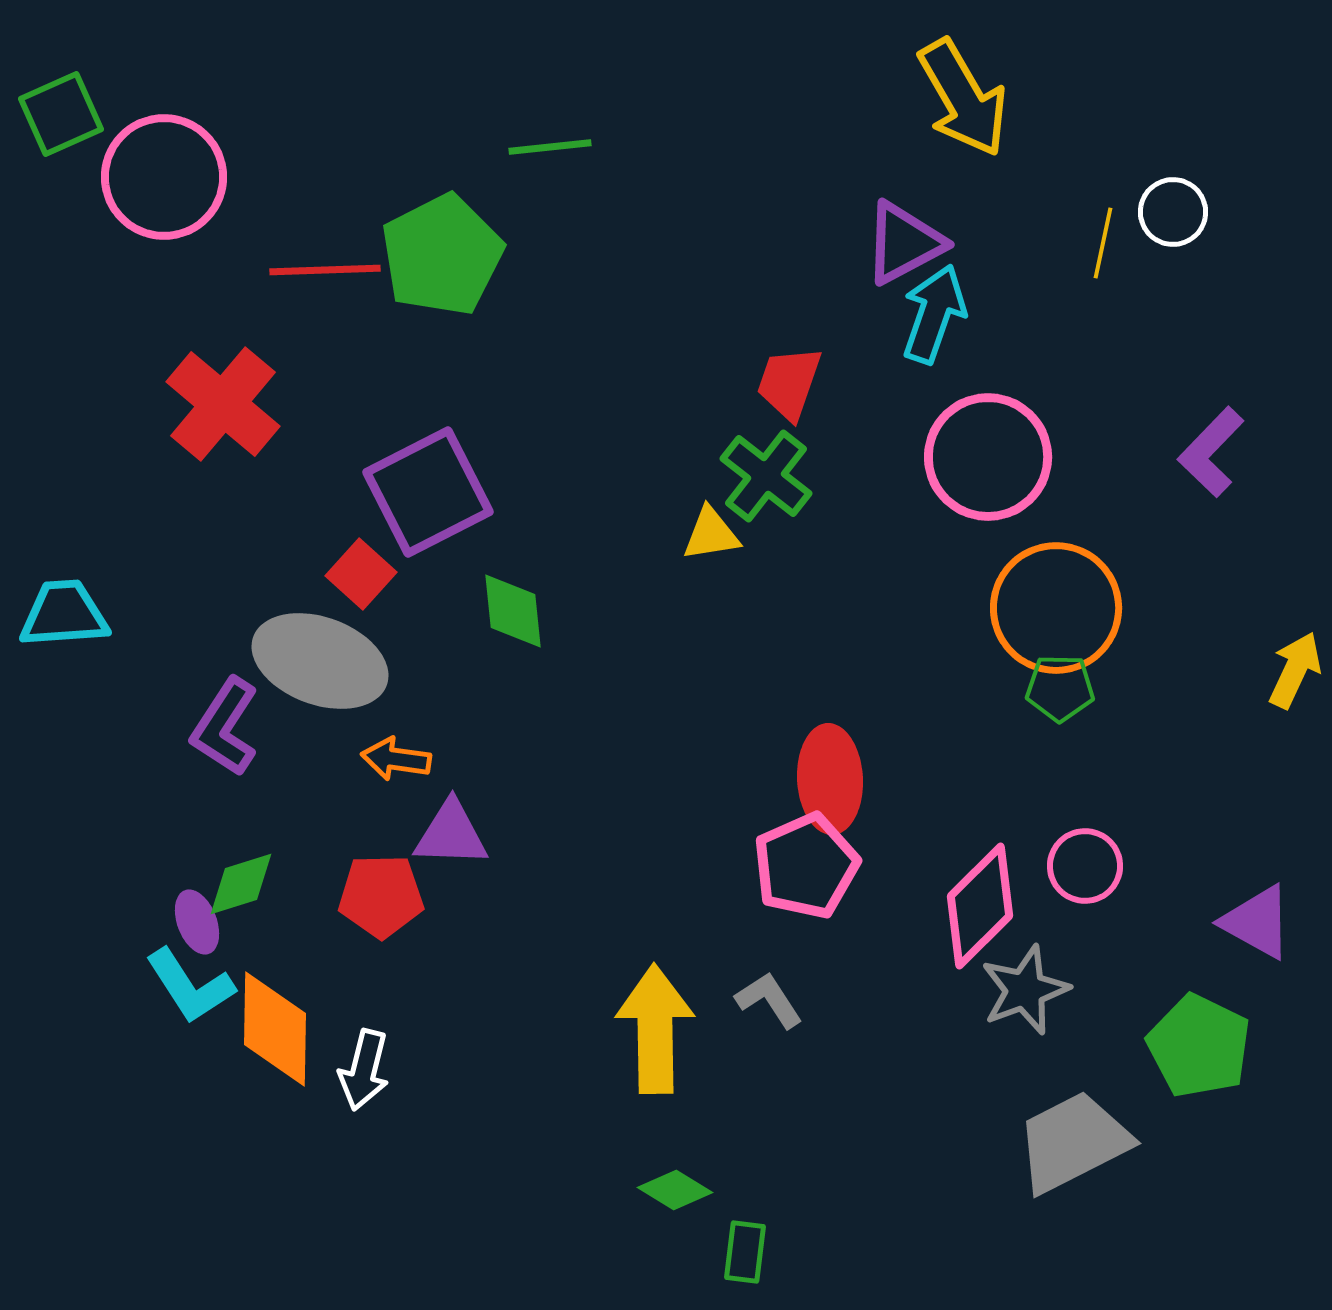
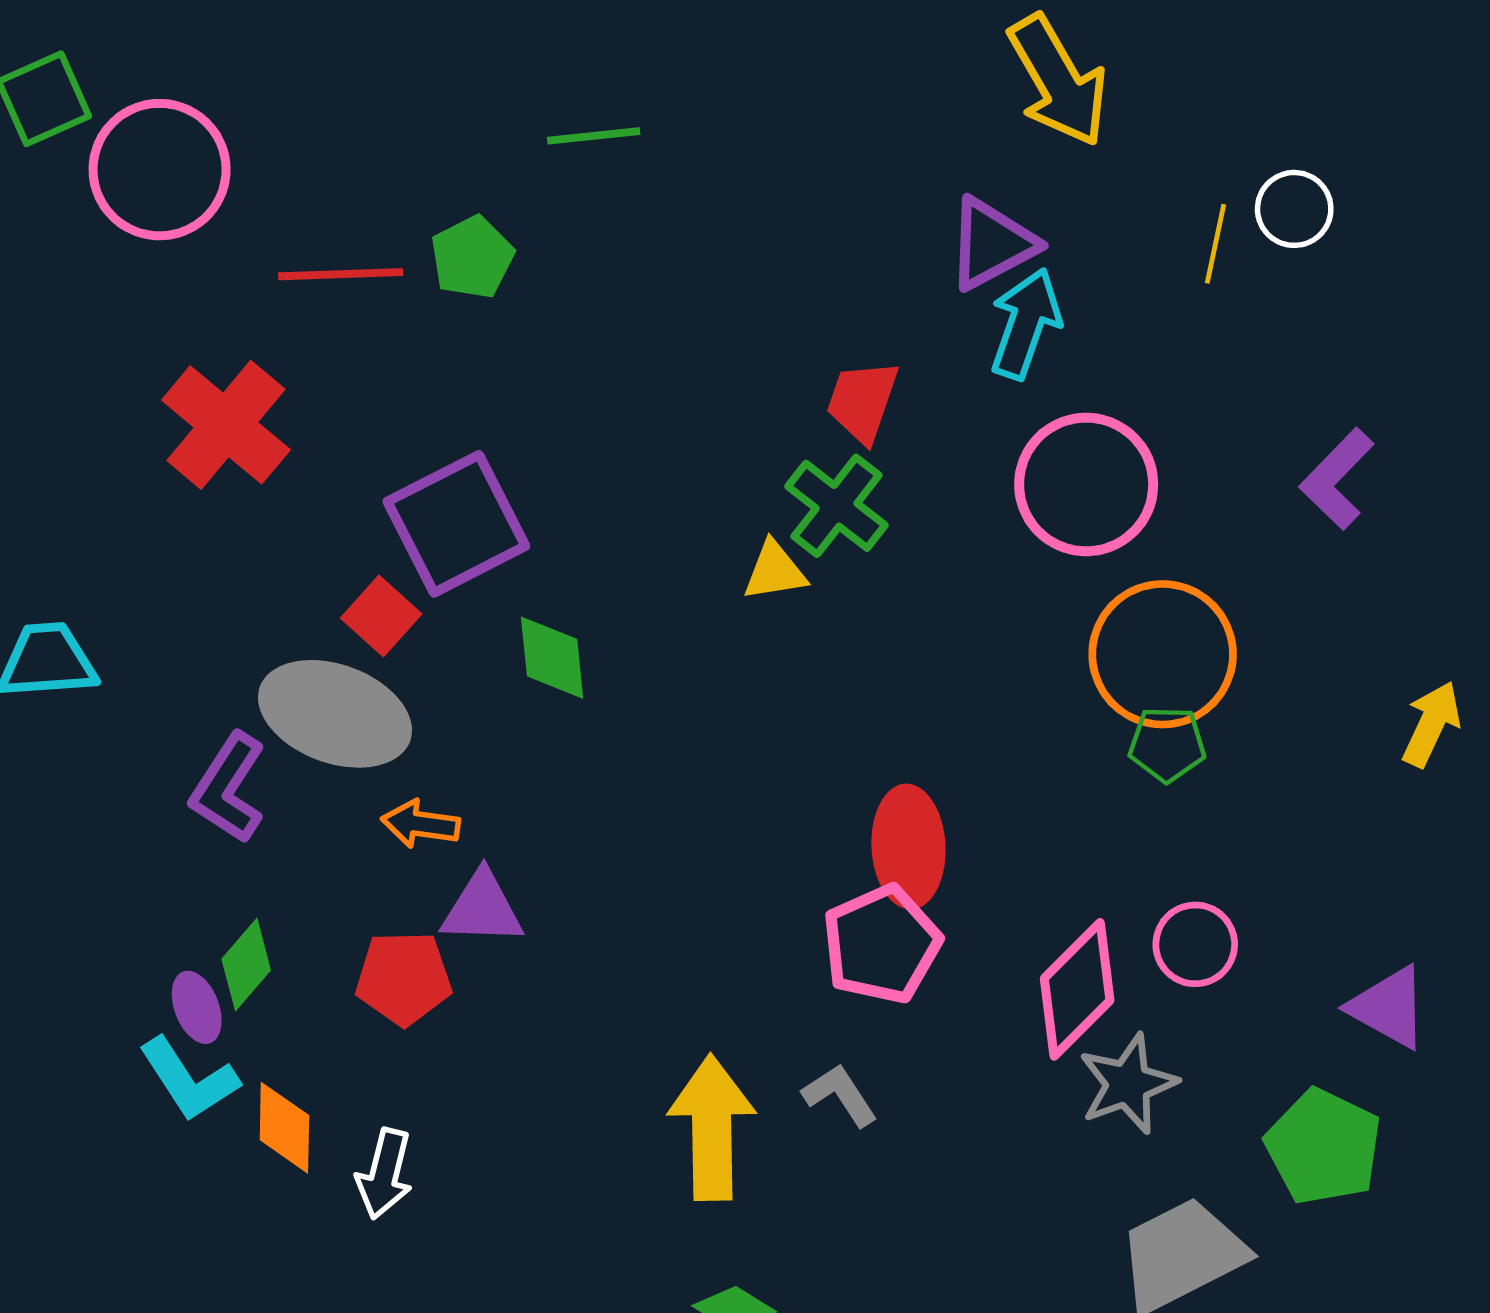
green pentagon: (442, 255) -> (472, 257), size x0.6
green diamond: (241, 884) -> (246, 965), turned -32
orange diamond: (275, 1029) -> (284, 1128), size x0.7

